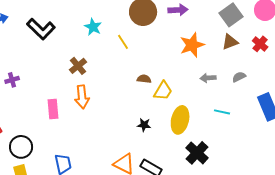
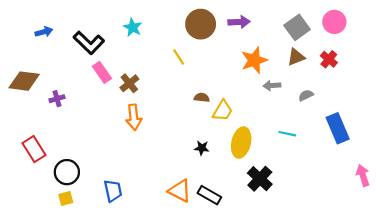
cyan star: (93, 27) -> (133, 27), moved
gray arrow: (208, 78) -> (272, 85), moved
pink rectangle: (53, 109) -> (102, 72), moved, turned -30

